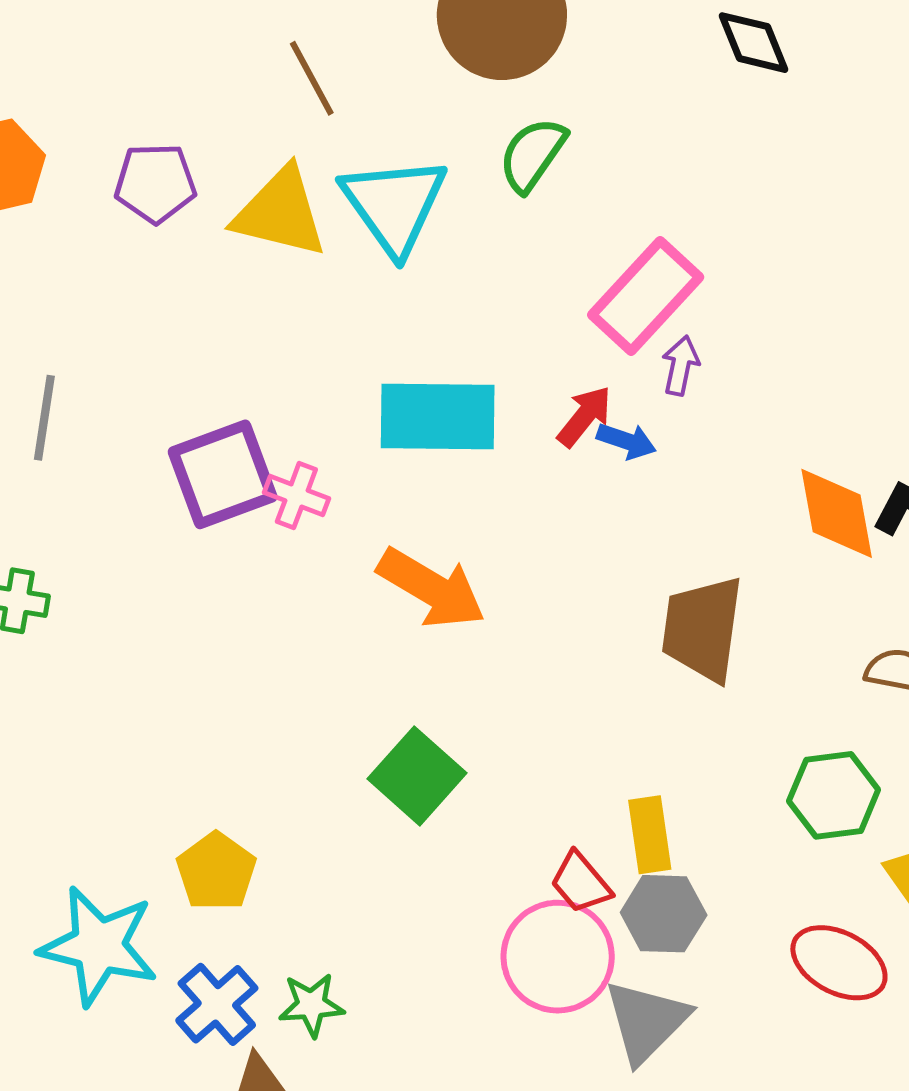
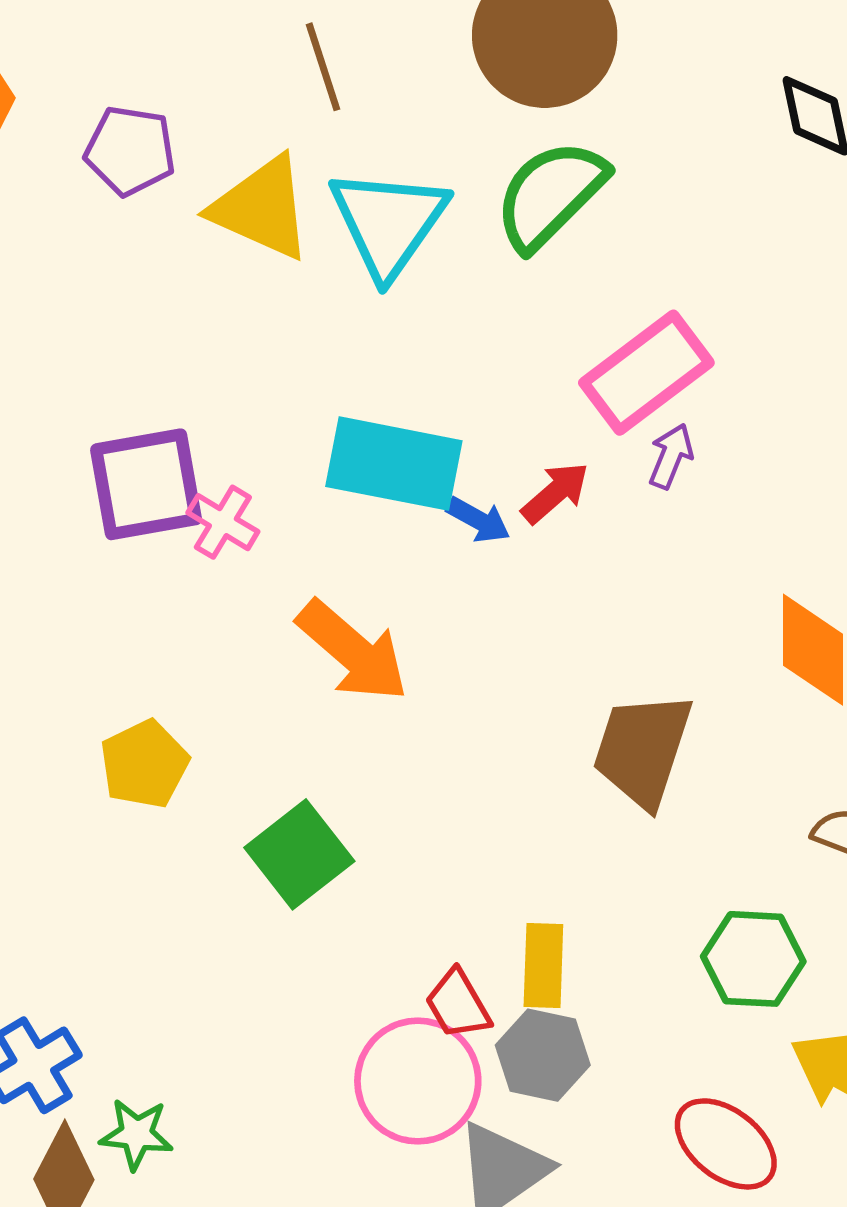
green semicircle: (532, 155) -> (550, 195), size x1.4
blue arrow: (626, 441) -> (478, 520), moved
yellow pentagon: (216, 872) -> (144, 764), moved
green star: (311, 1005) -> (136, 1134), moved

